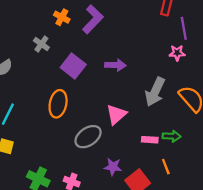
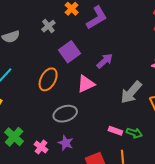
purple arrow: (115, 65) -> (105, 61), turned -60
pink triangle: (116, 114) -> (86, 84), moved
purple star: (113, 167) -> (66, 143), moved

